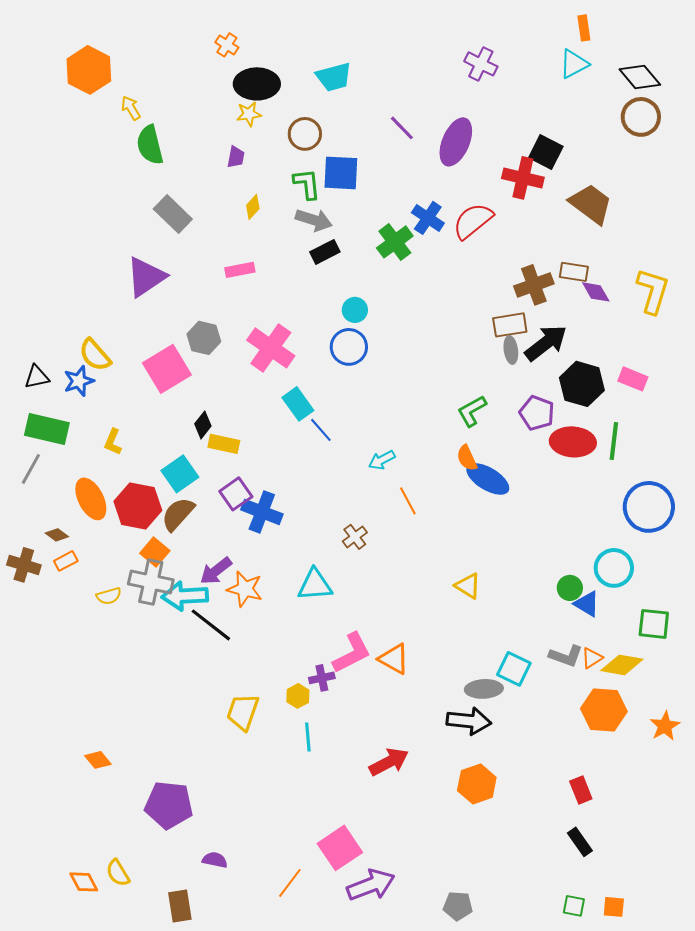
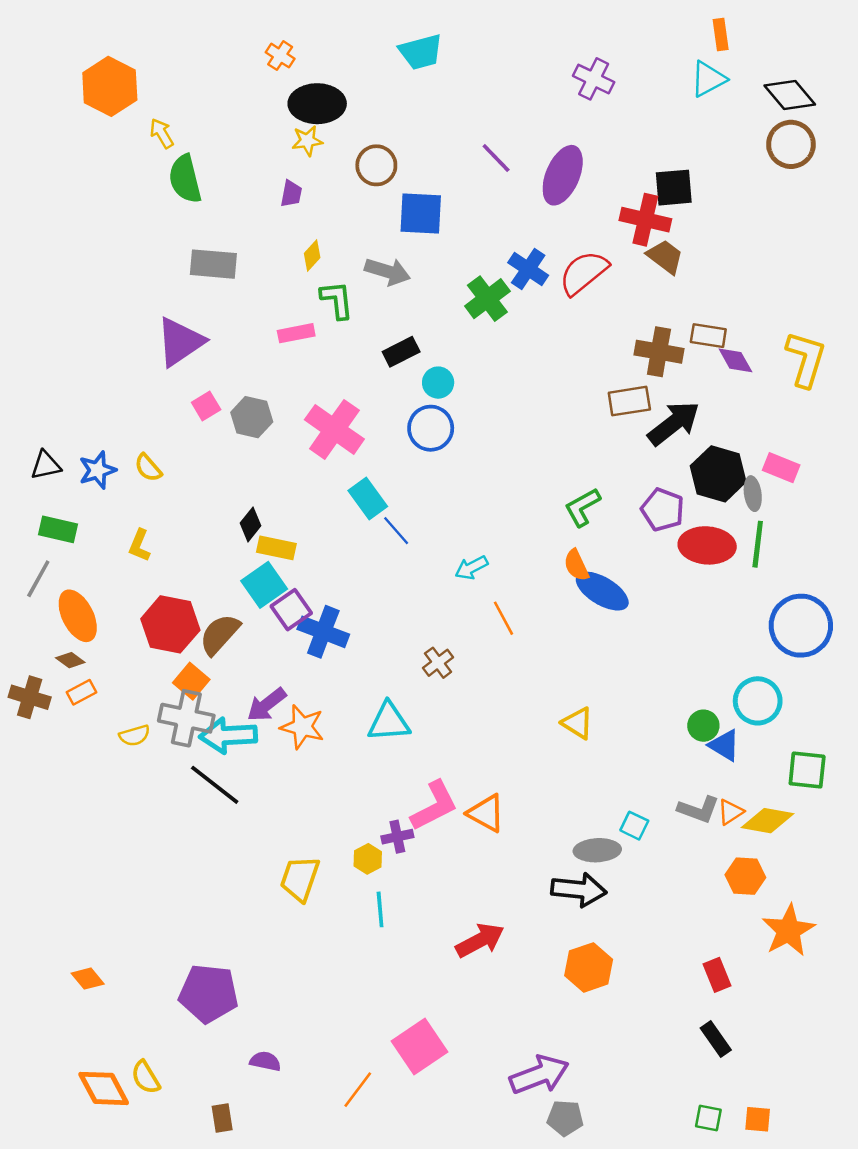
cyan trapezoid: (334, 77) -> (421, 52), moved
black square: (546, 152) -> (674, 188), turned -32
green L-shape: (307, 184) -> (337, 300), moved
brown trapezoid: (591, 204) -> (665, 257), moved, size x0.7
gray rectangle: (173, 214) -> (213, 264), turned -39
black rectangle: (325, 252) -> (401, 352), moved
brown cross: (534, 285) -> (659, 352), turned 30
gray ellipse: (511, 350) -> (753, 494), moved
yellow semicircle: (95, 355) -> (148, 468), moved, size x0.7
pink square: (167, 369) -> (206, 406), moved, size x0.5
green rectangle: (47, 429) -> (58, 529), size x0.7
cyan square: (180, 474) -> (264, 585), moved
orange ellipse: (91, 499) -> (78, 616), moved
black line: (211, 625) -> (215, 785), moved
cyan square: (514, 669) -> (634, 826), size x0.7
orange hexagon: (604, 710) -> (745, 876), size x0.7
orange star: (665, 726) -> (789, 930), moved, size x1.4
orange diamond: (98, 760) -> (88, 979), moved
orange diamond: (84, 882) -> (104, 1088), size x1.4
purple arrow: (371, 885) -> (539, 1075), moved
brown rectangle: (180, 906) -> (222, 1118), size x0.7

